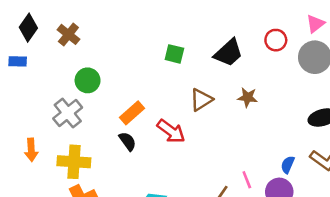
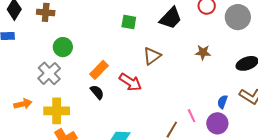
brown cross: (68, 34) -> (46, 12), turned -30
brown star: (247, 97) -> (203, 52), moved
orange arrow: (31, 150) -> (23, 104), turned -96

